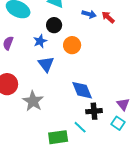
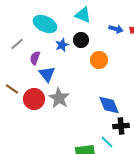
blue star: (40, 41) -> (62, 45), moved
blue triangle: (46, 64) -> (47, 74), moved
gray star: (33, 101) -> (59, 98), moved

